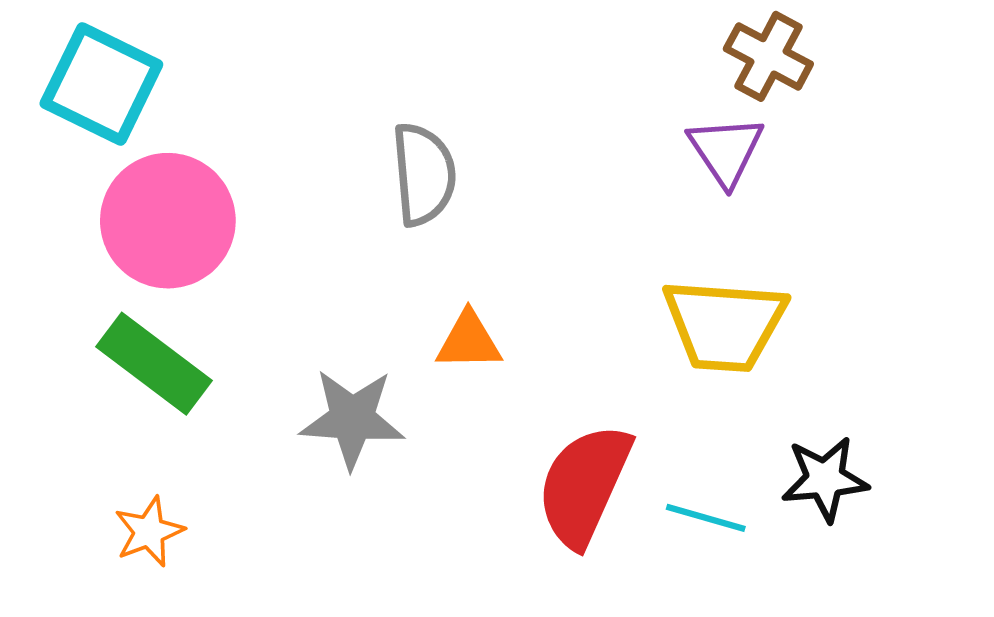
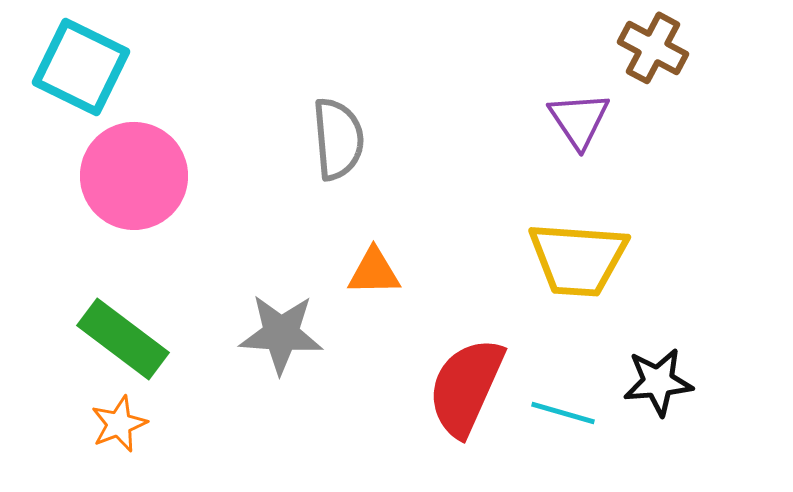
brown cross: (768, 56) -> (653, 48), moved
green rectangle: (154, 364) -> (123, 339), moved

